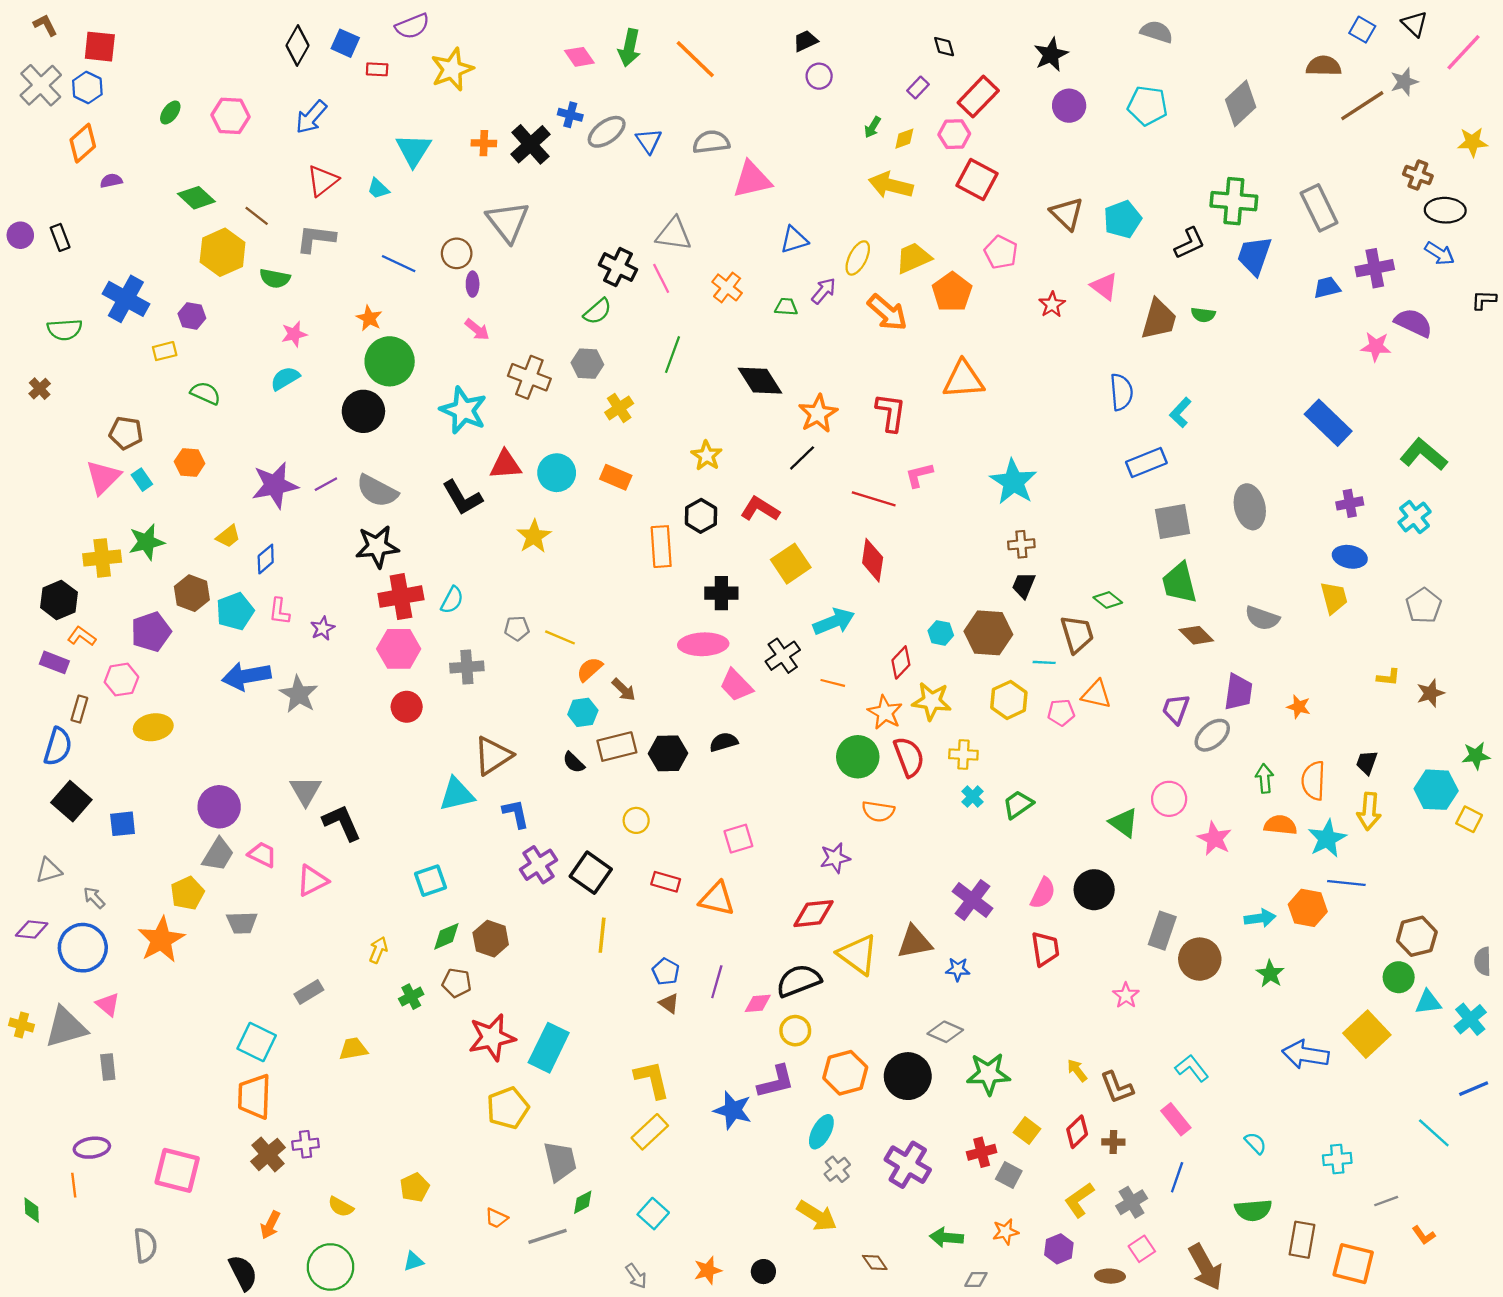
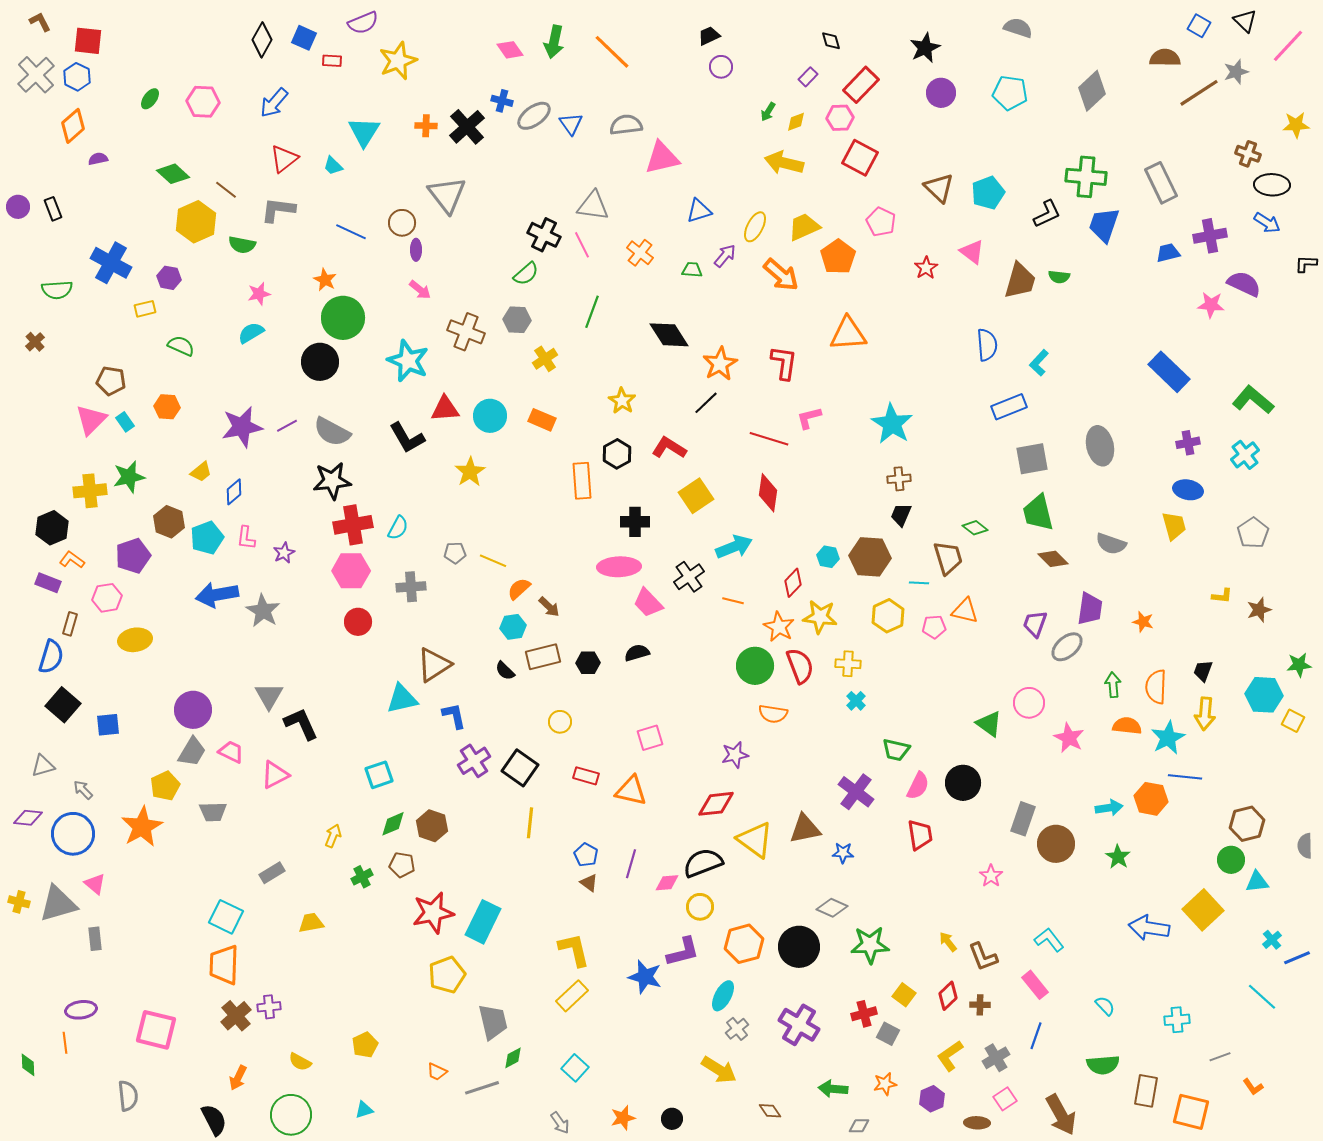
black hexagon: (668, 753) -> (588, 663), size x0.7
green trapezoid: (1018, 805) -> (896, 750), moved, turned -132
cyan cross: (1470, 1019) -> (1272, 940), moved, size x0.7

